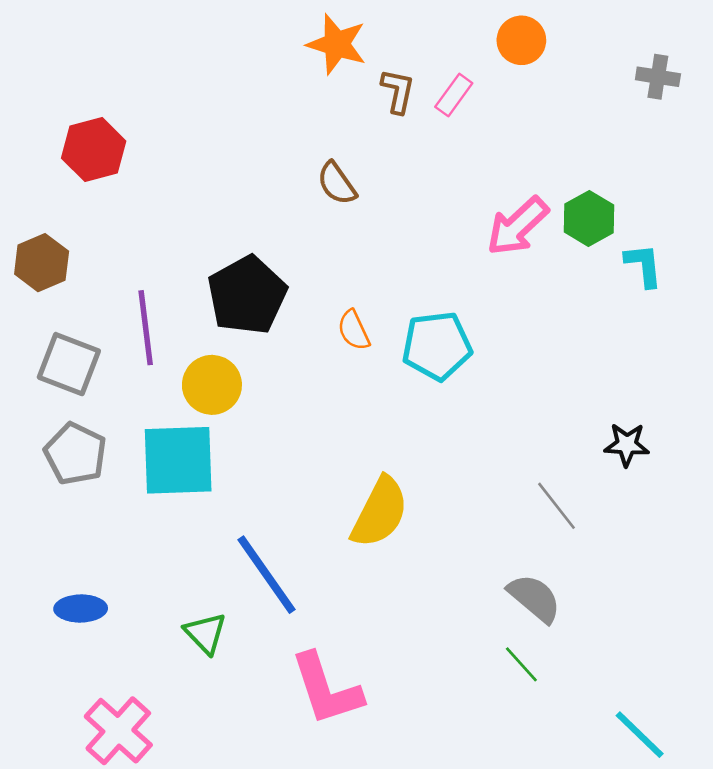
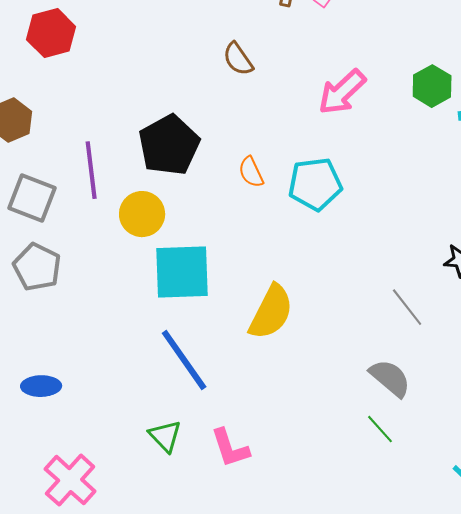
pink arrow: (517, 226) -> (342, 92), moved
cyan square: (178, 460) -> (182, 272), moved
green triangle: (205, 633) -> (165, 436), moved
pink L-shape: (326, 689) -> (230, 448), size x0.7

